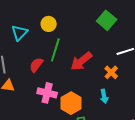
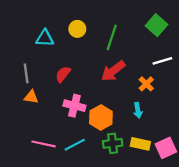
green square: (107, 20) -> (157, 25), moved
cyan triangle: (19, 33) -> (45, 38), turned 48
green line: (55, 50) -> (112, 37), moved

